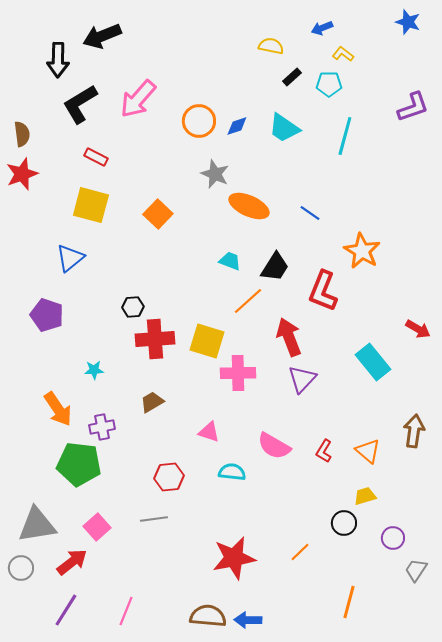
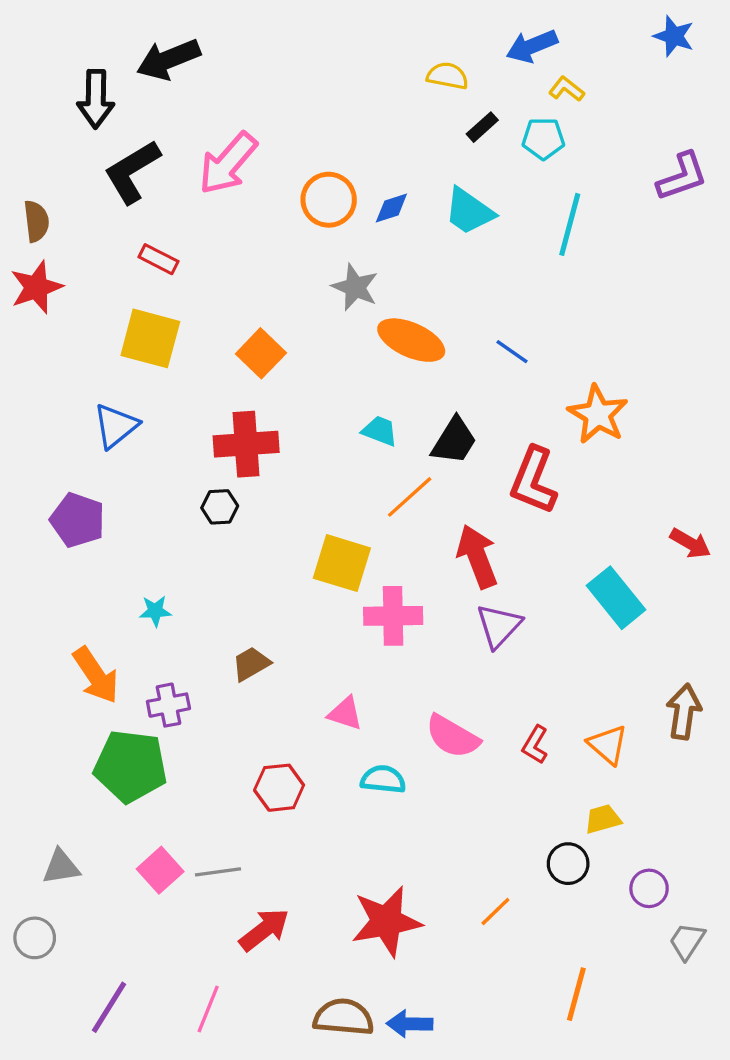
blue arrow: (322, 28) -> (532, 46), size x1.4
red cross: (155, 339) -> (246, 444), moved
gray line: (154, 519) -> (218, 872), moved
gray triangle: (37, 525) -> (61, 867), size x0.6
red arrow: (72, 562) -> (264, 930), moved

